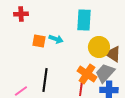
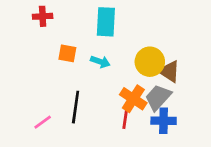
cyan rectangle: (84, 20) -> (106, 22), moved
cyan arrow: (56, 39) -> (100, 62), moved

